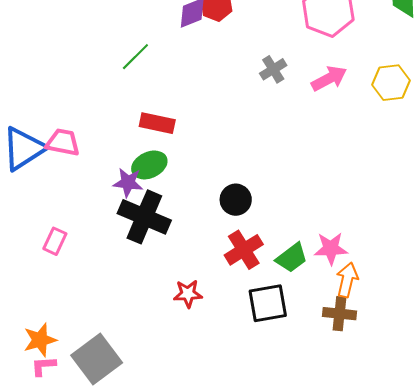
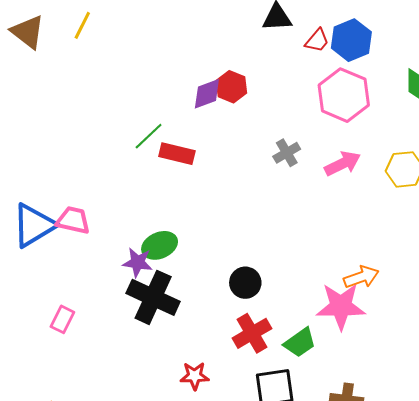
red rectangle: (157, 123) -> (177, 154), moved
pink star: (331, 248) -> (341, 306), moved, size x1.4
orange arrow: (347, 280) -> (361, 277), moved, turned 56

